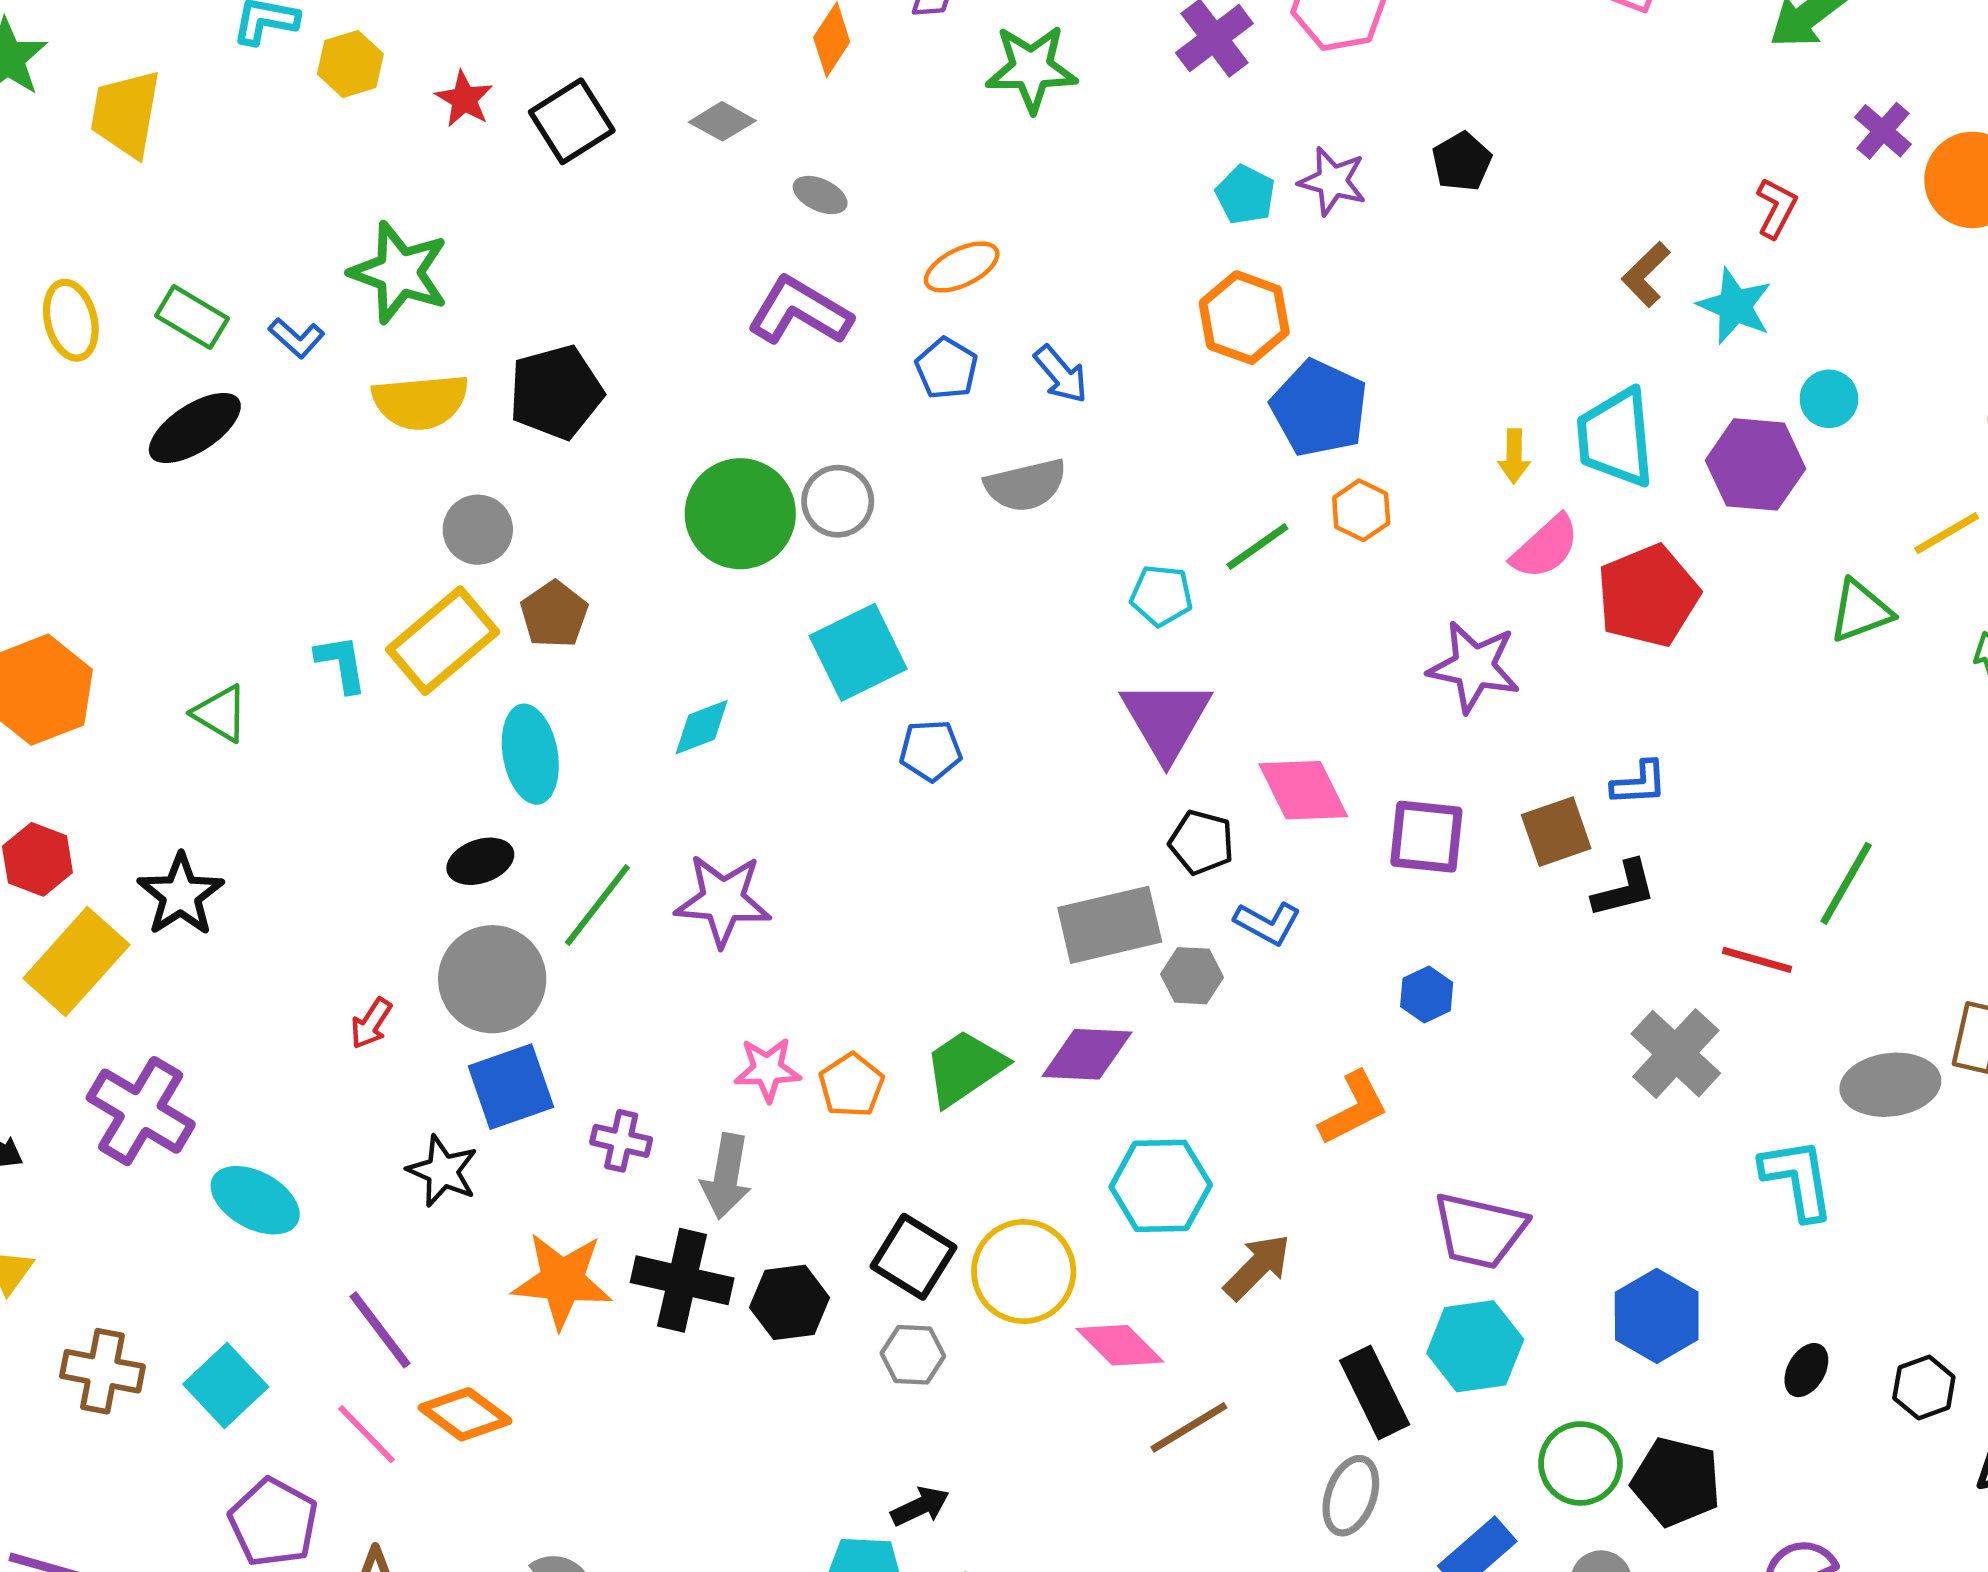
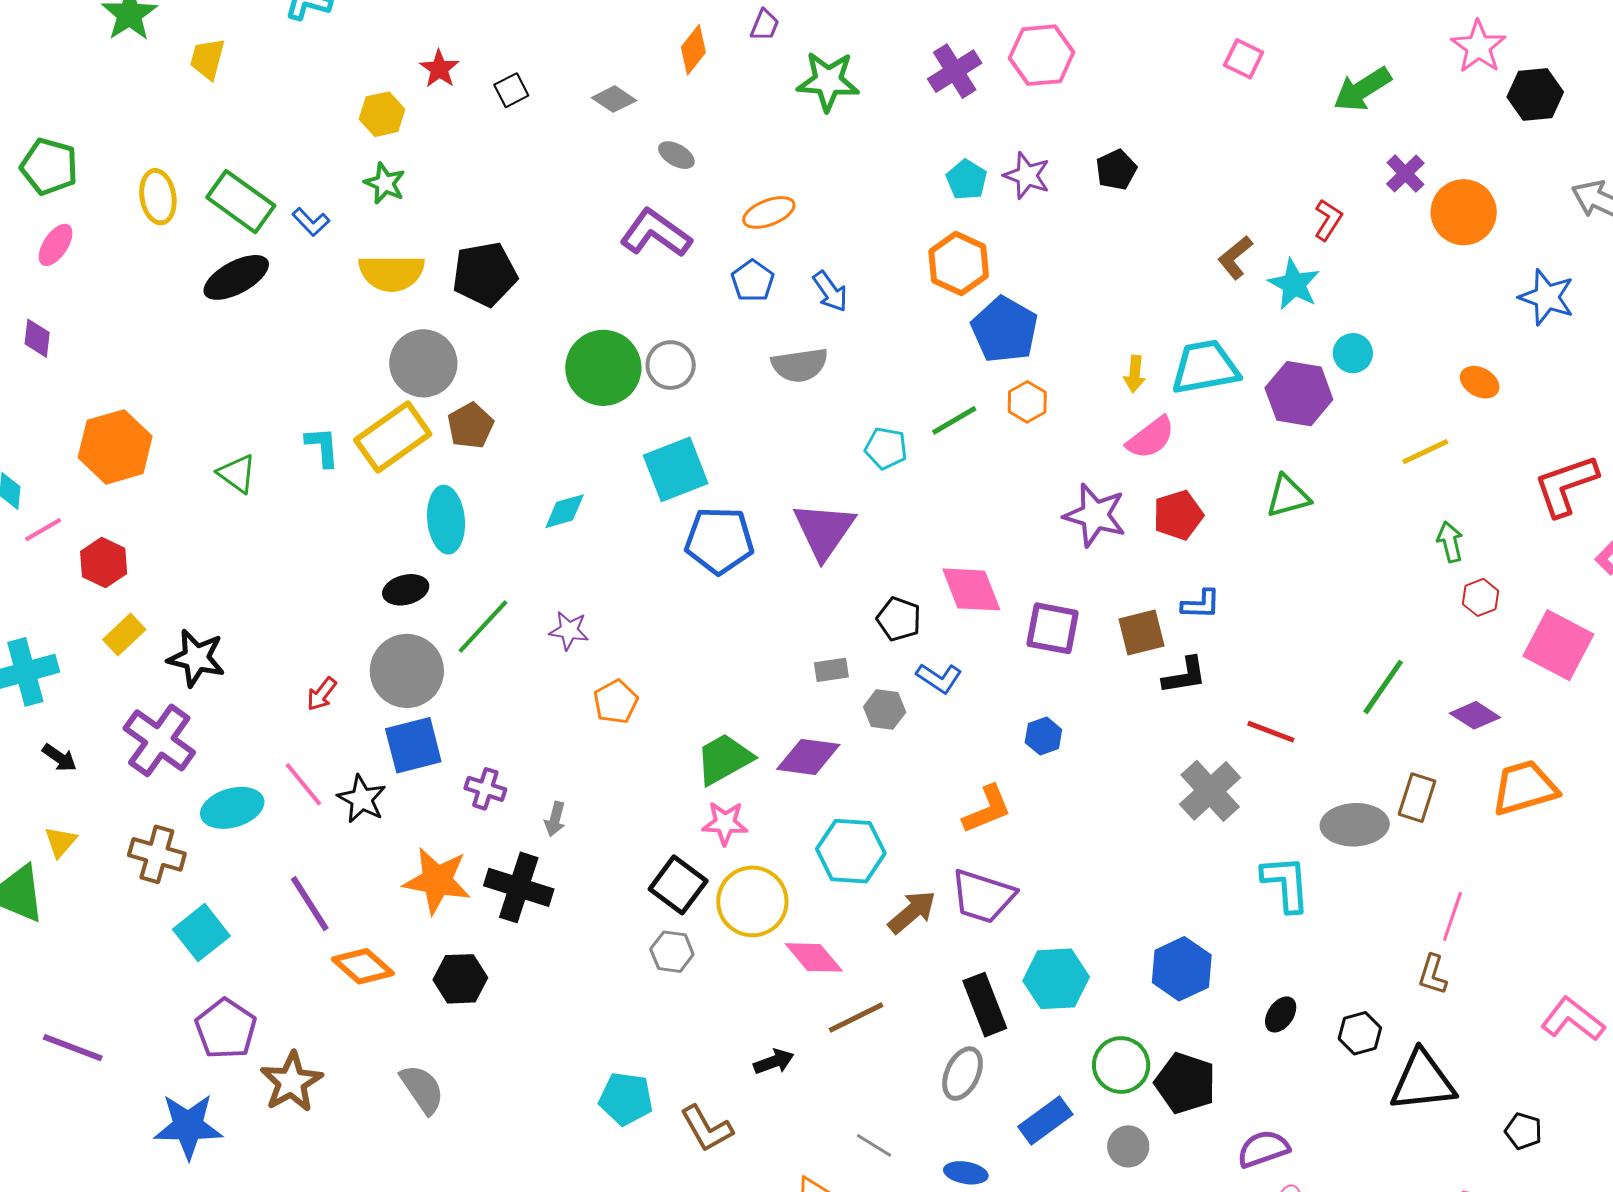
yellow hexagon: (350, 64) -> (382, 114), moved
yellow trapezoid: (126, 114) -> (207, 59), size x0.7
black square: (572, 121) -> (511, 90), size x0.6
green star: (399, 273) -> (385, 183), size x0.6
green rectangle: (192, 317) -> (241, 202), size x1.4
cyan trapezoid: (1616, 438) -> (1205, 367), turned 80
gray circle: (478, 530) -> (423, 363), size x1.4
red pentagon: (1648, 596) -> (1178, 515), moved, size x0.7
green triangle: (1860, 611) -> (1288, 496), moved
purple triangle: (1166, 719) -> (824, 530), moved
blue pentagon: (931, 750) -> (719, 541), size x1.6
green line: (1846, 883) -> (1383, 687), moved
black star: (181, 895) -> (196, 658), moved, turned -30
purple star: (723, 900) -> (569, 631), size x0.6
gray rectangle: (1110, 925) -> (831, 670), size x0.5
yellow rectangle: (76, 962) -> (124, 635), size x0.6
pink star: (767, 1069) -> (725, 823), moved
orange pentagon: (851, 1085) -> (616, 702), moved
gray arrow: (726, 1176) -> (555, 819), size x0.6
cyan ellipse: (255, 1200) -> (232, 808), turned -50
purple trapezoid: (1479, 1231) -> (983, 896), moved
black hexagon: (790, 1302) -> (460, 979), moved
brown cross: (102, 1371) -> (157, 854), moved
pink line: (366, 1434) -> (303, 784), moved
black arrow: (920, 1506) -> (774, 1062), moved

